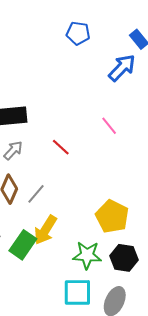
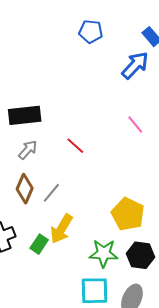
pink line: (109, 126) -> (135, 124), moved
green rectangle: (23, 245) -> (39, 244), size x0.7

